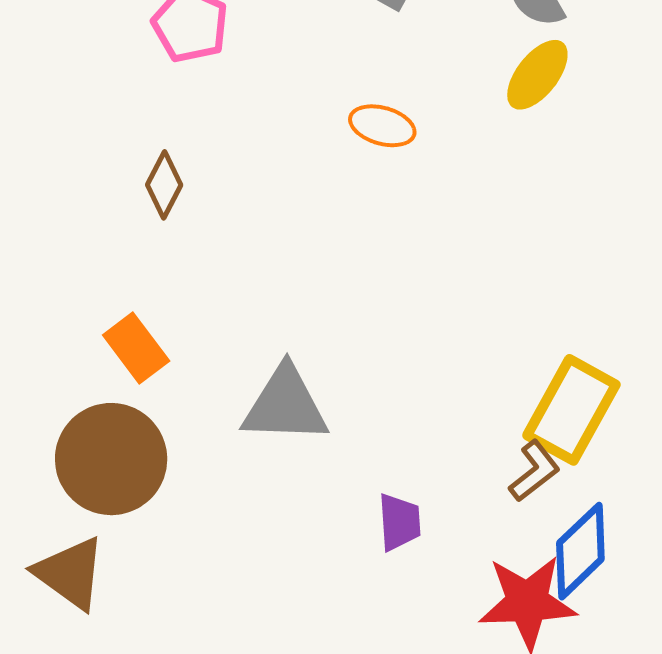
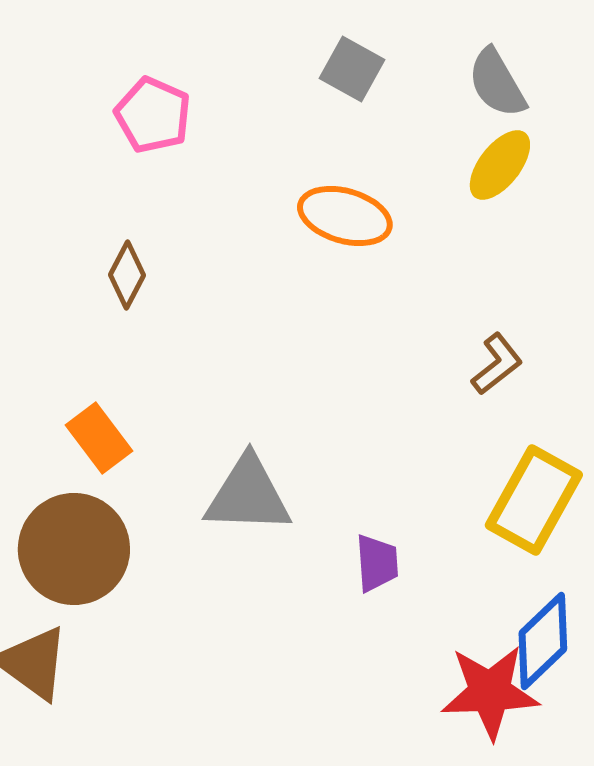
orange ellipse: (382, 126) -> (345, 216), size x1.4
brown L-shape: (534, 471) -> (497, 364), moved
purple trapezoid: (399, 522) -> (377, 563), moved

